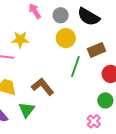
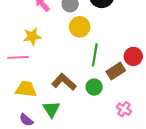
brown rectangle: (97, 50) -> (116, 71), moved
green circle: (105, 100) -> (94, 87), moved

